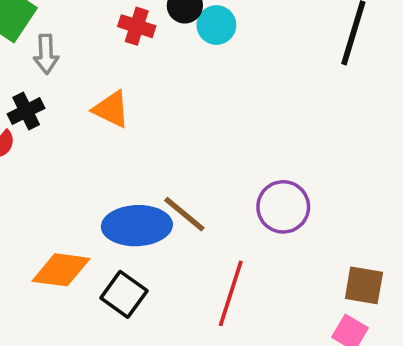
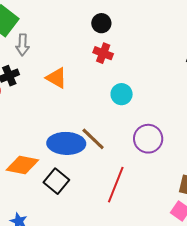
cyan circle: (216, 25) -> (122, 94), moved
red cross: (137, 26) -> (103, 53), moved

